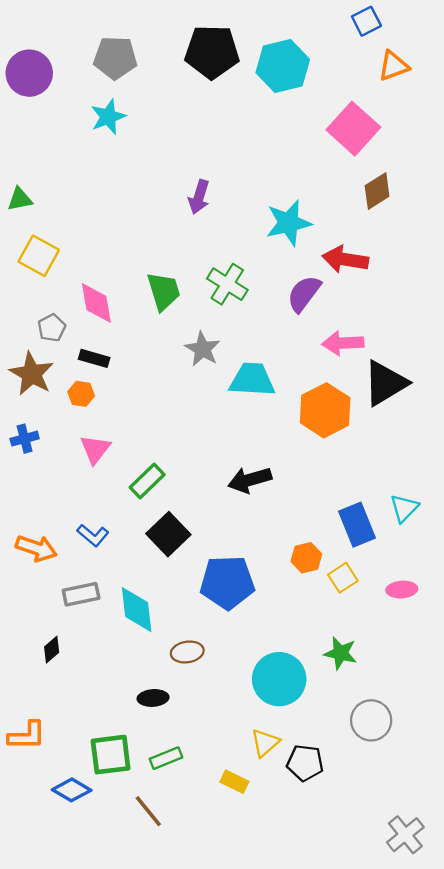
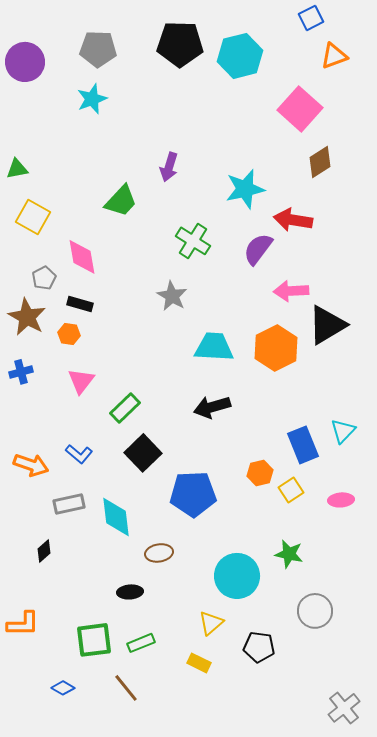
green trapezoid: (164, 291) -> (121, 201), moved, turned 60
cyan trapezoid: (252, 380) -> (214, 347), moved
yellow triangle: (265, 743) -> (211, 623), moved
blue diamond: (72, 790) -> (63, 688), moved, size x0.7

